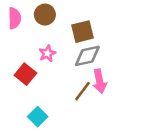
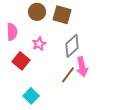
pink semicircle: (15, 18) -> (12, 32), moved
brown square: (83, 32) -> (62, 15), moved, turned 30
gray diamond: (87, 56) -> (72, 46), turned -30

